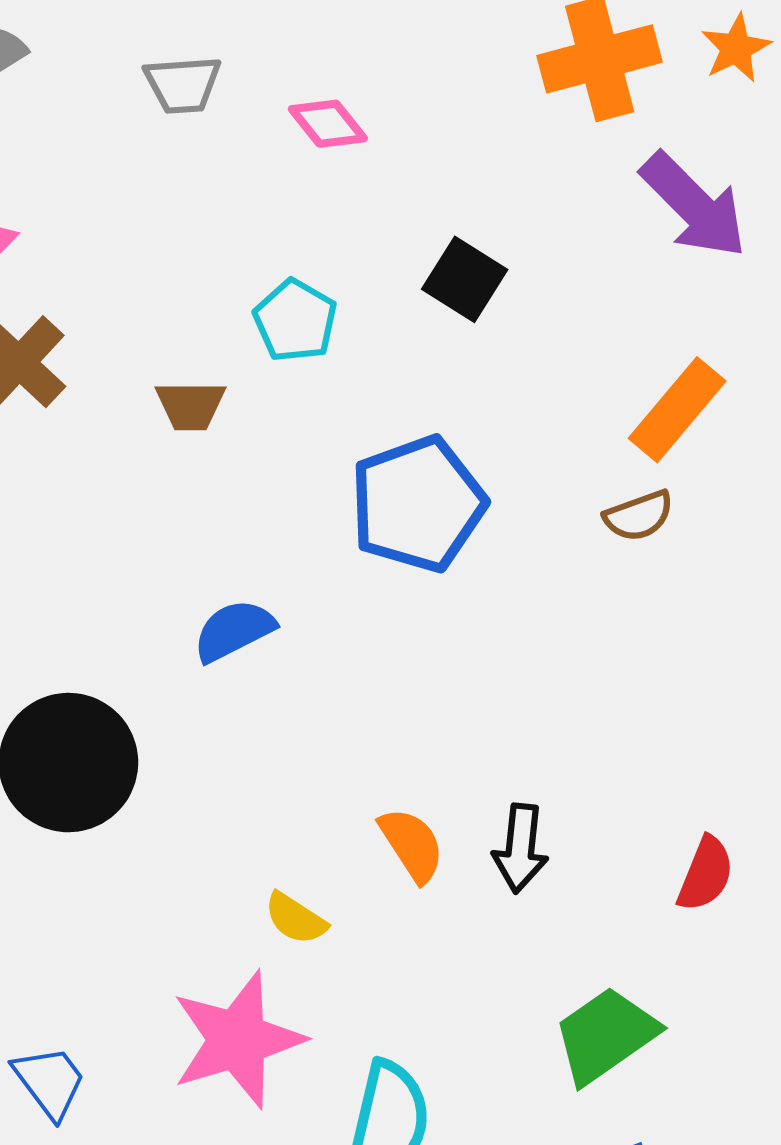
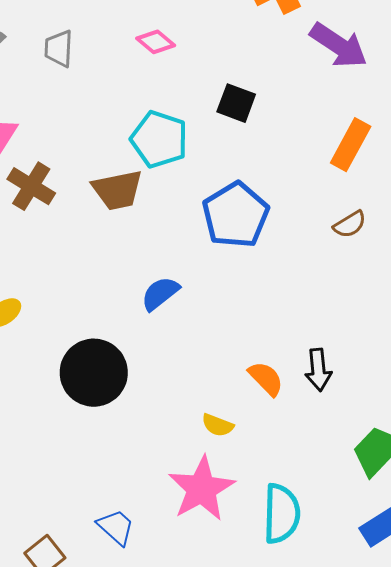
gray trapezoid: (183, 85) -> (59, 48), moved, turned 108
cyan pentagon: (295, 321) -> (159, 139), size x1.4
brown trapezoid: (191, 406) -> (117, 190), size x1.5
brown semicircle: (639, 516) -> (350, 224), moved

